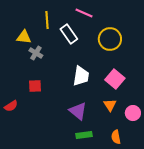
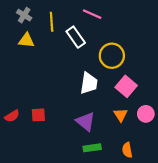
yellow circle: (110, 39) -> (112, 56), moved
gray cross: (36, 53) -> (24, 15), moved
red square: (35, 86) -> (38, 115), moved
pink circle: (133, 113) -> (146, 114), moved

